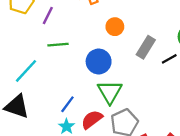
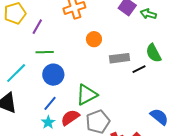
gray rectangle: (146, 47) -> (119, 58), turned 48
blue circle: (99, 61) -> (53, 75), moved
green triangle: (110, 92) -> (87, 95), turned 30

